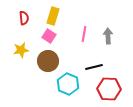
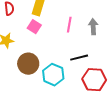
brown circle: (48, 61) -> (28, 64), moved

